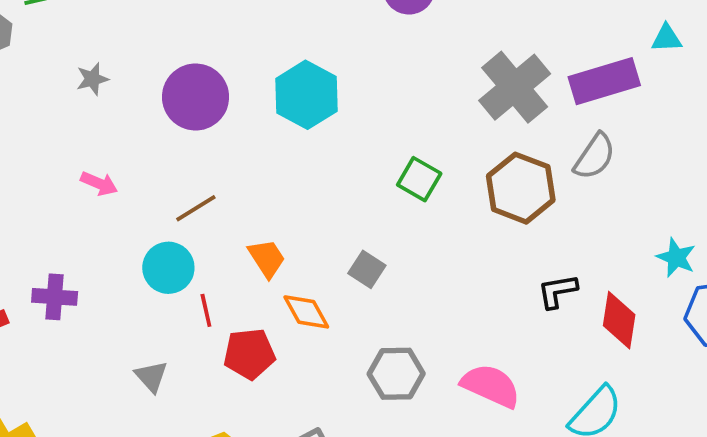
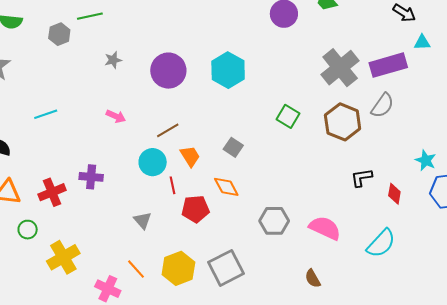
orange trapezoid: (267, 258) -> (190, 156), moved
gray square: (367, 269) -> (233, 147), moved
red diamond: (619, 320) -> (394, 194), size x0.7

